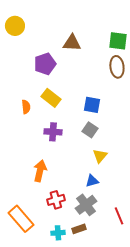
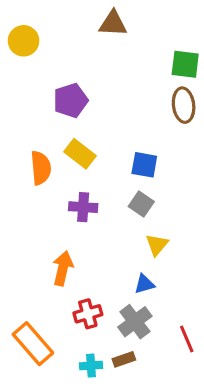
brown triangle: (72, 43) -> (113, 24), moved
orange semicircle: (26, 107) -> (41, 168), size x1.5

